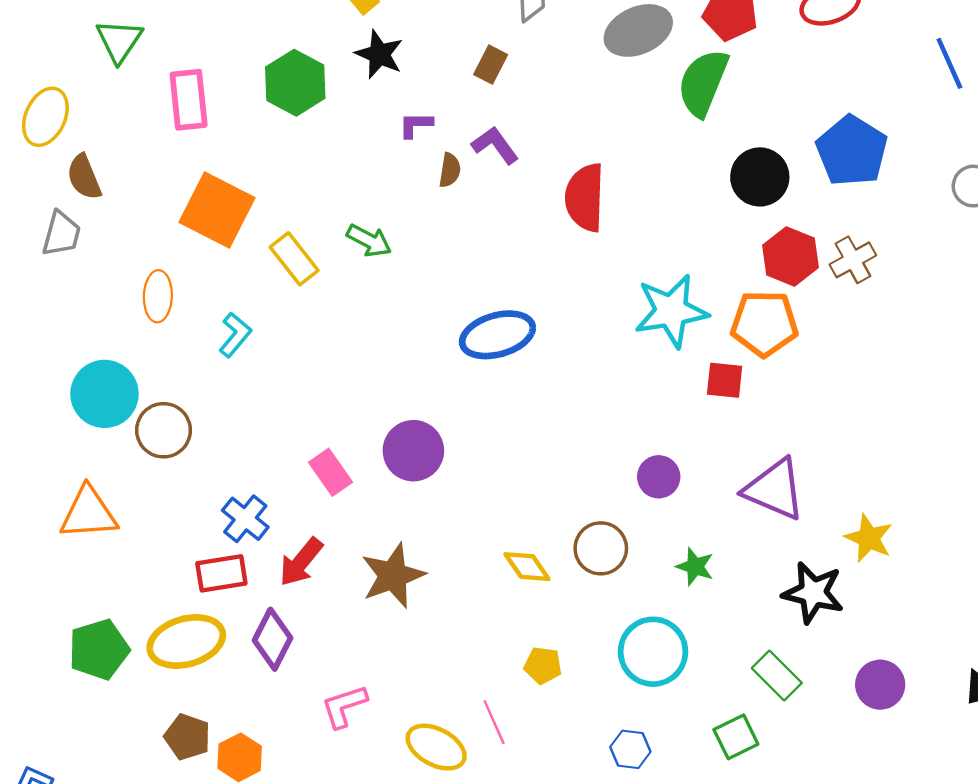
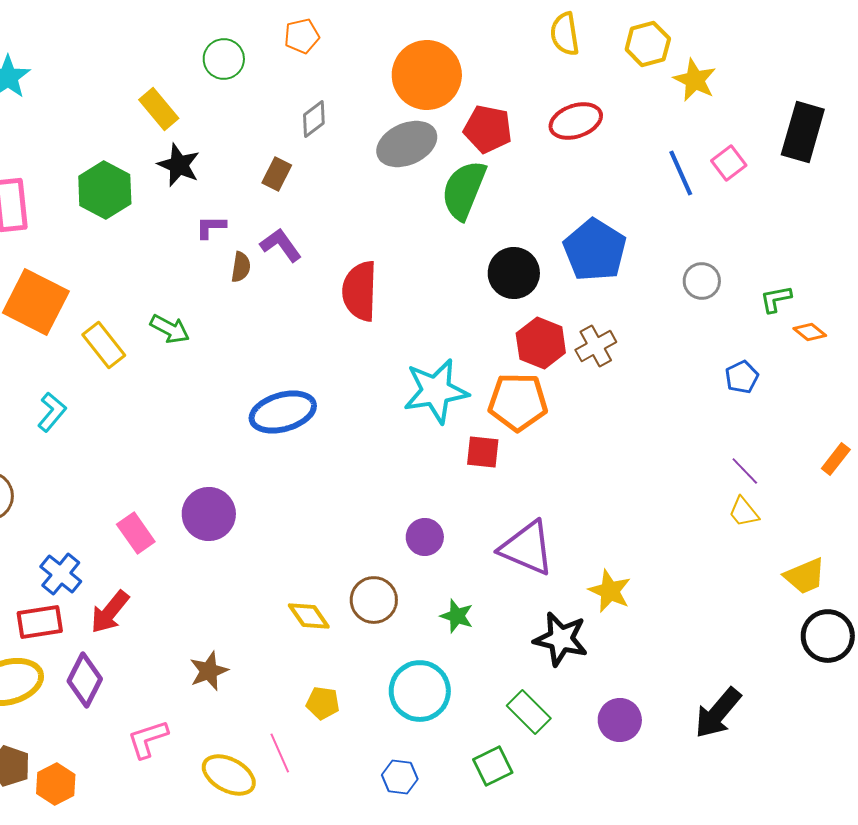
brown star: (393, 576) -> (209, 671), moved, size x0.7

